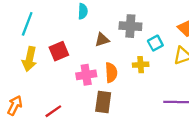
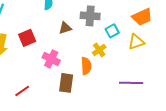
yellow cross: (141, 65) -> (99, 50), turned -32
orange semicircle: (111, 73) -> (86, 66), moved
pink cross: (86, 75) -> (51, 59), turned 36

